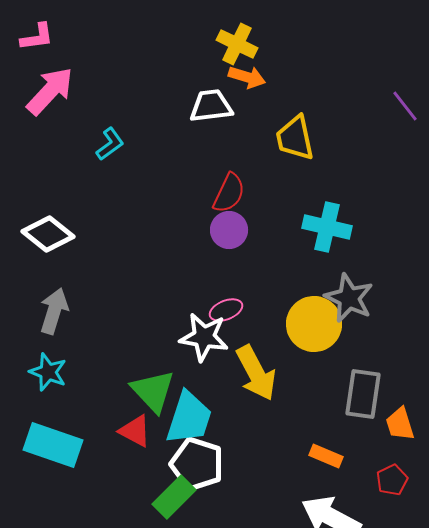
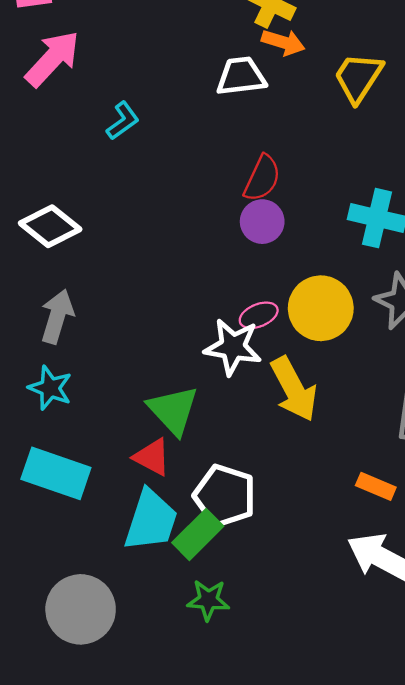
yellow trapezoid: (295, 138) -> (358, 77), moved, turned 45
yellow circle: (314, 324) -> (321, 308), moved
cyan trapezoid: (189, 418) -> (151, 520), moved

